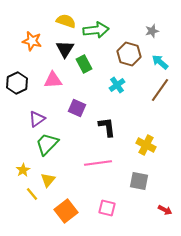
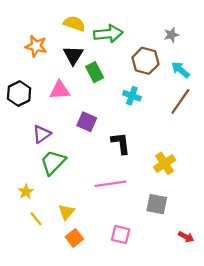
cyan cross: (117, 85) -> (132, 96), turned -35
yellow cross: (146, 145) -> (165, 163), turned 30
yellow triangle: (48, 180) -> (66, 212), moved
orange square: (66, 211) -> (74, 238), size x0.7

